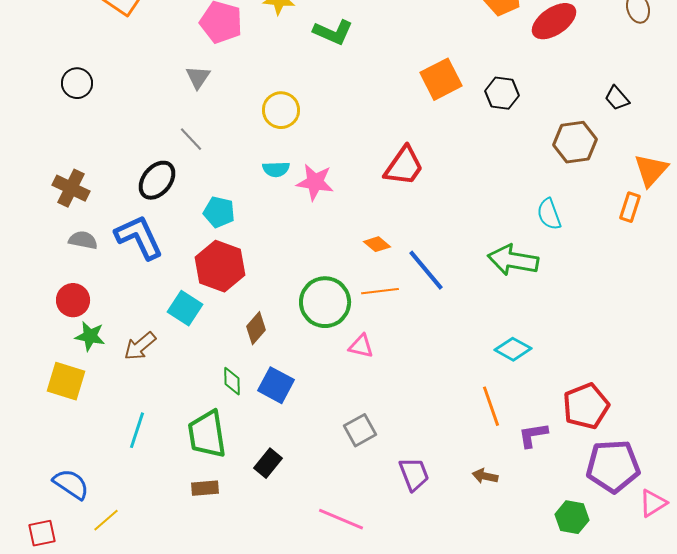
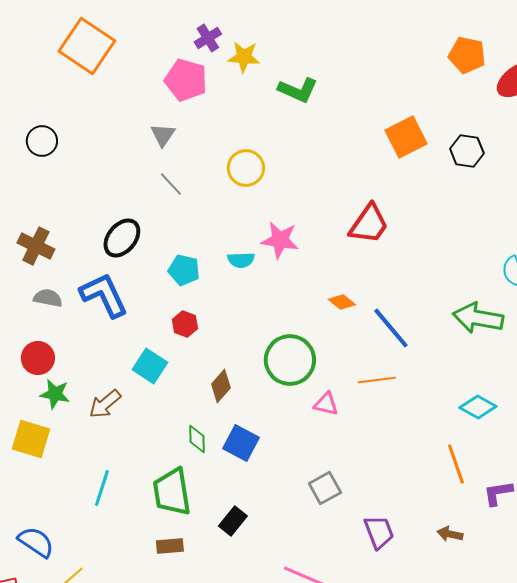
gray line: (191, 139) -> (171, 184), moved
cyan semicircle: (276, 169) -> (241, 260), moved
red hexagon: (220, 266) -> (185, 324), size x0.5
orange line: (380, 291) -> (377, 380), moved

